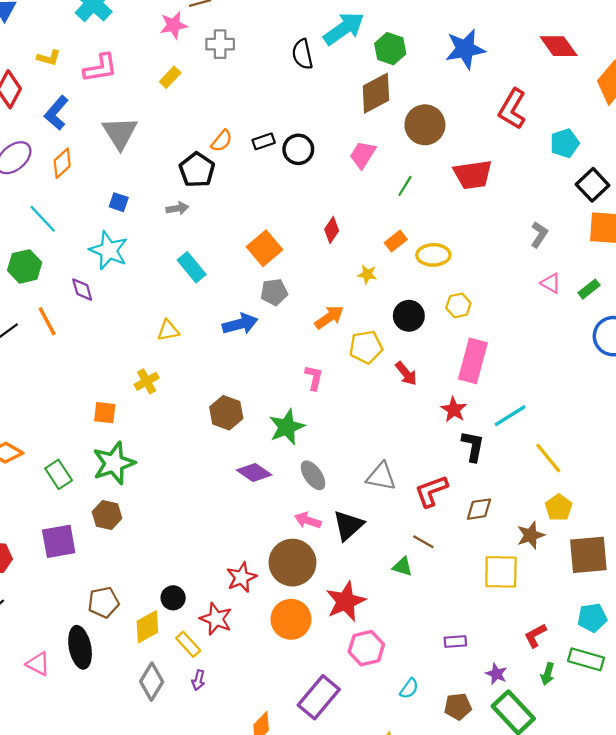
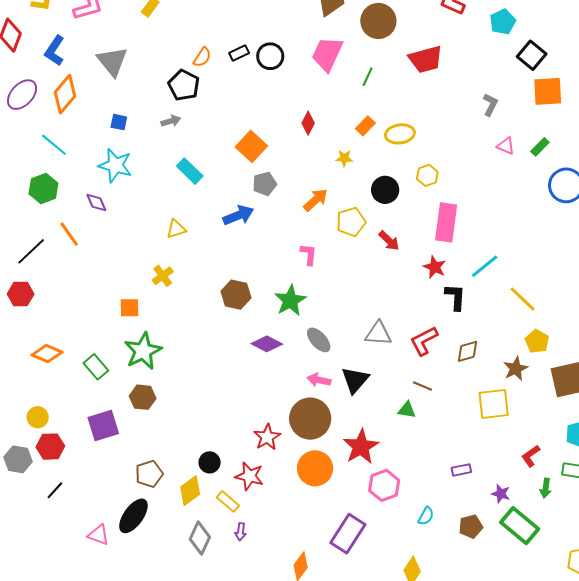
pink trapezoid: (363, 155) -> (327, 54), size x1.4
orange diamond: (62, 163) -> (65, 94), size x1.4
black ellipse: (80, 647) -> (133, 516), turned 54

